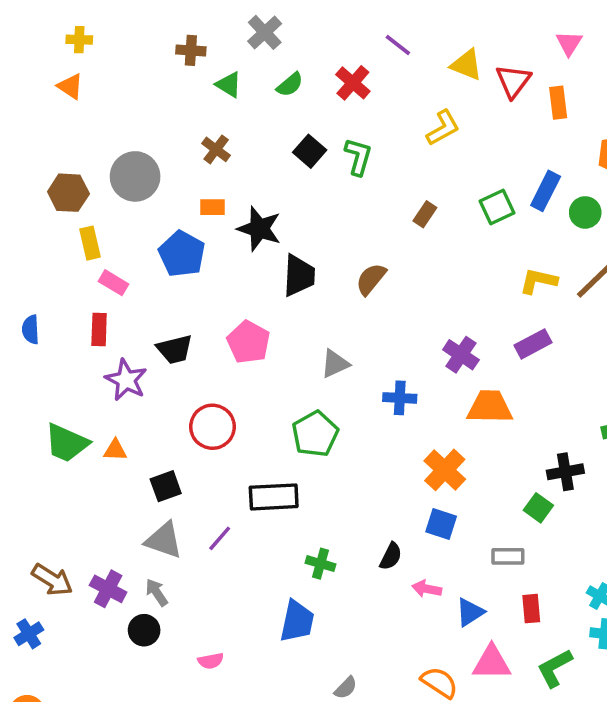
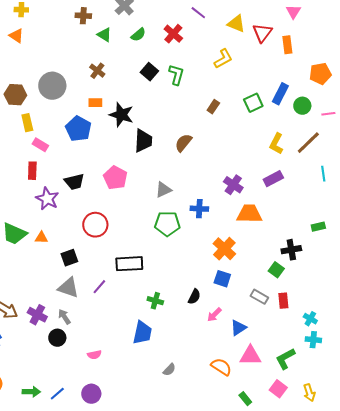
yellow L-shape: (538, 281) -> (276, 144), turned -75
green pentagon: (315, 434) -> (167, 224), moved, turned 30
gray rectangle: (508, 556) -> (259, 297), turned 30
pink arrow: (427, 589) -> (214, 315), turned -56
red rectangle: (531, 609) -> (283, 301), moved

